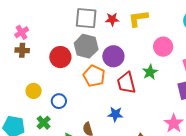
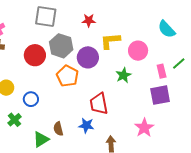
gray square: (86, 18) -> (46, 16), moved
yellow L-shape: (138, 18) -> (110, 41), moved
red trapezoid: (126, 83) -> (99, 104), moved
blue star: (115, 114) -> (86, 125), moved

